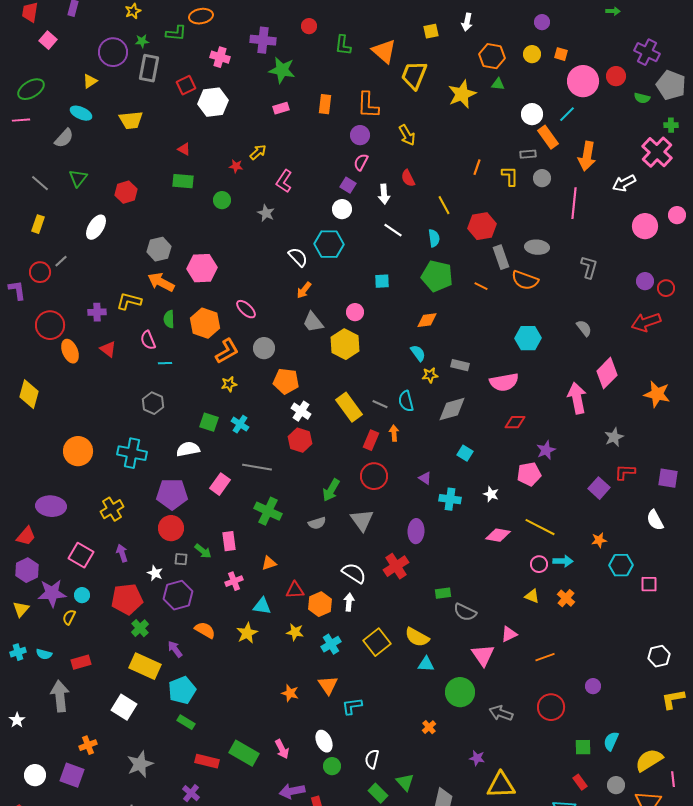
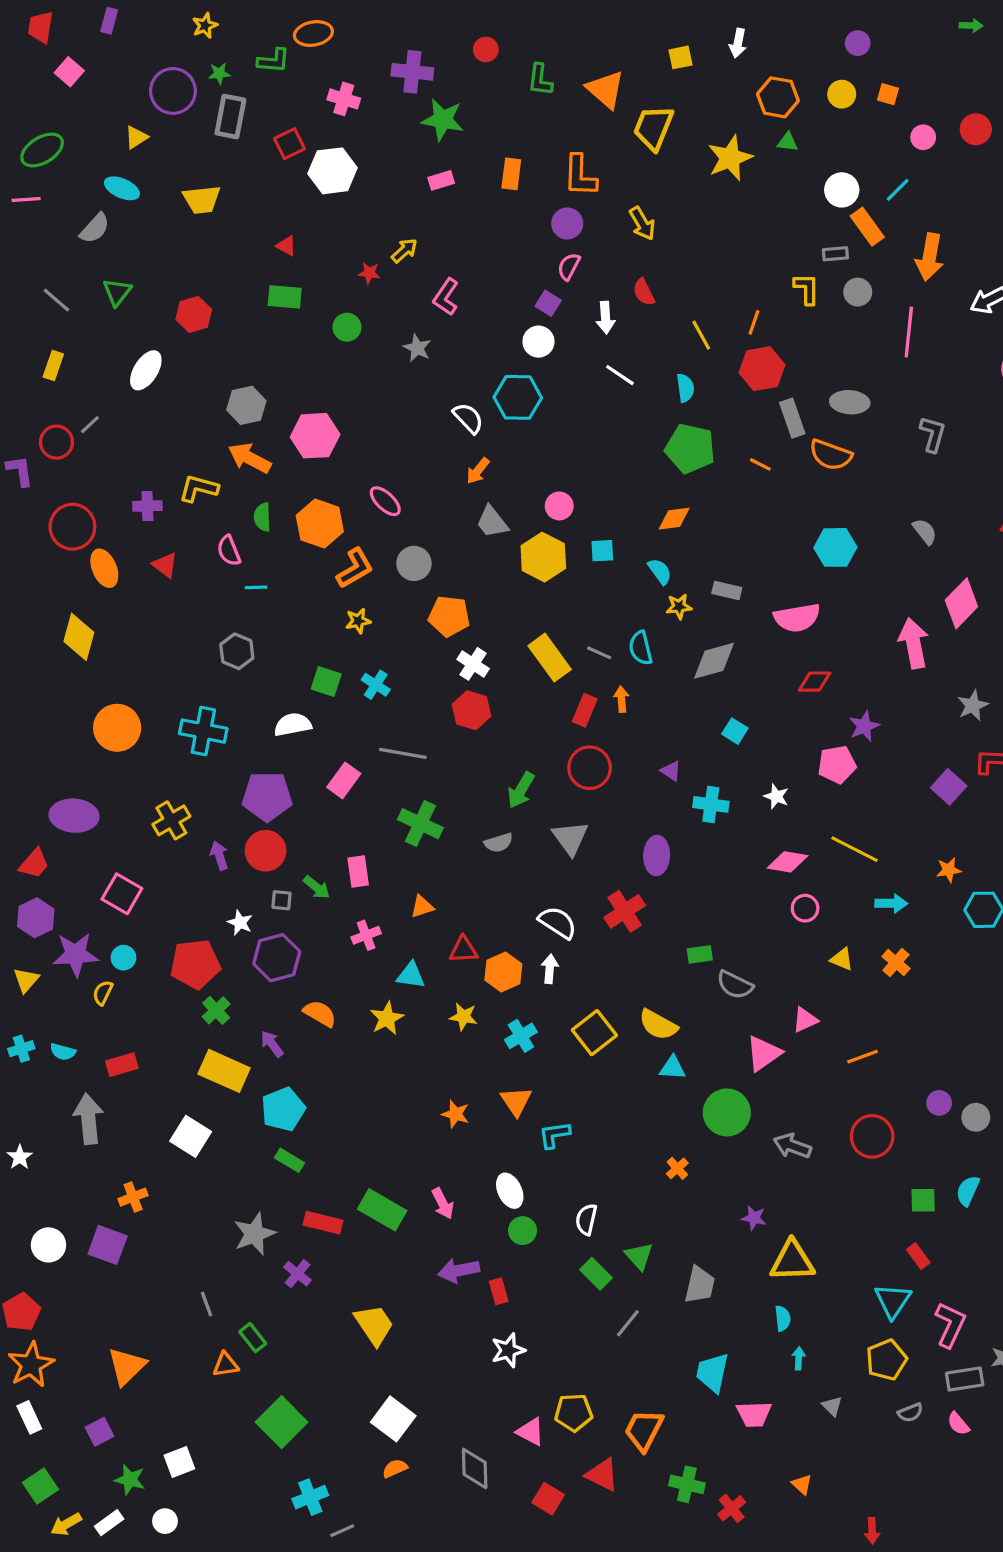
pink circle: (583, 81) -> (923, 137), size x0.5
orange line: (477, 167) -> (754, 322), moved
cyan square: (382, 281) -> (602, 551), moved
yellow diamond: (29, 394) -> (79, 637), moved
purple arrow: (122, 553) -> (219, 856), moved
pink circle: (539, 564) -> (805, 908), moved
pink triangle: (483, 655) -> (764, 1053), turned 30
gray star: (140, 764) -> (254, 1234), moved
gray circle: (616, 785) -> (976, 1117), moved

